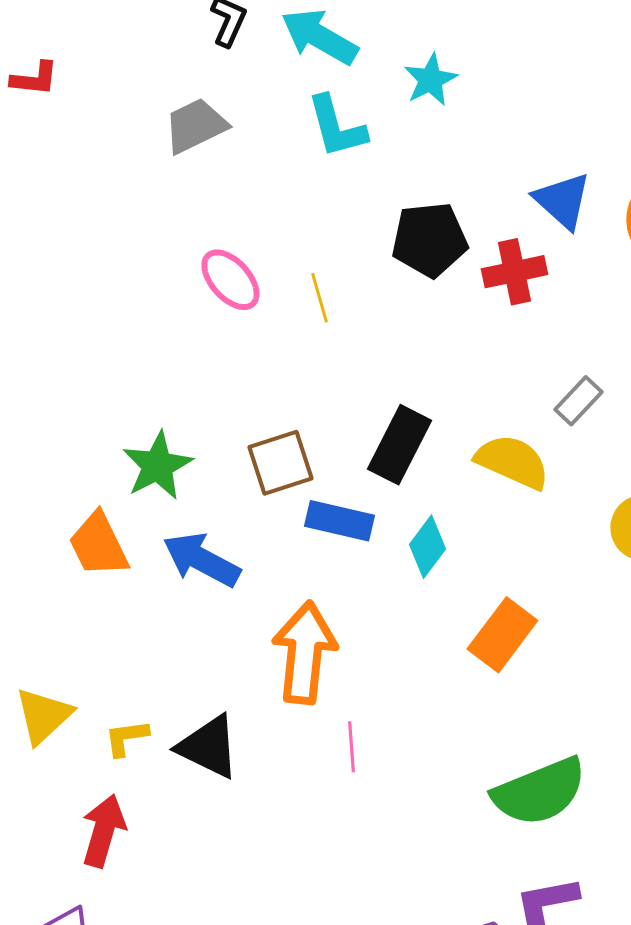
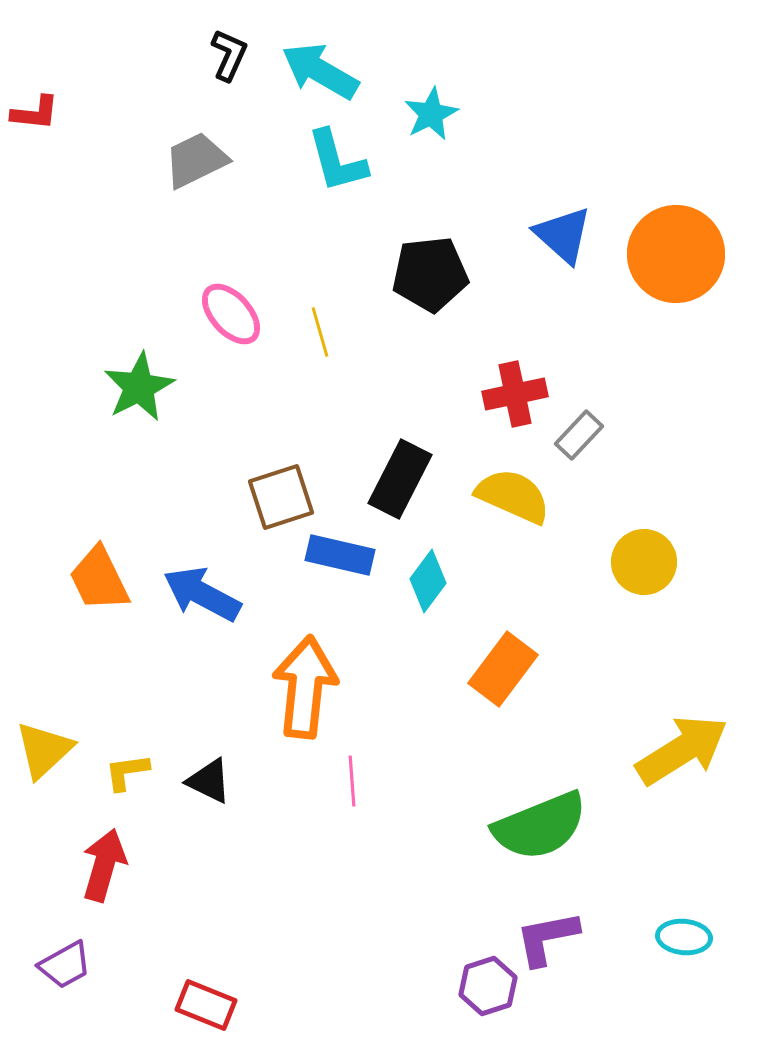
red cross: (514, 272) -> (515, 394), moved
green star: (157, 466) -> (139, 387), moved
black triangle: (208, 747) -> (209, 781), size x0.7

